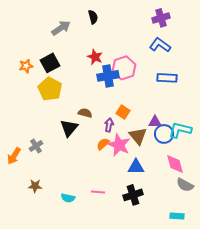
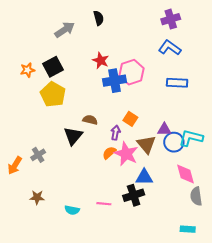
gray semicircle: (185, 185) -> (196, 196), turned 54
black cross: (133, 195) -> (134, 195), moved

